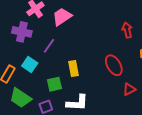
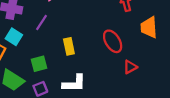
cyan square: (30, 65) -> (14, 37), moved
green square: (54, 84) -> (39, 64), moved

